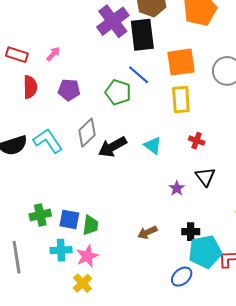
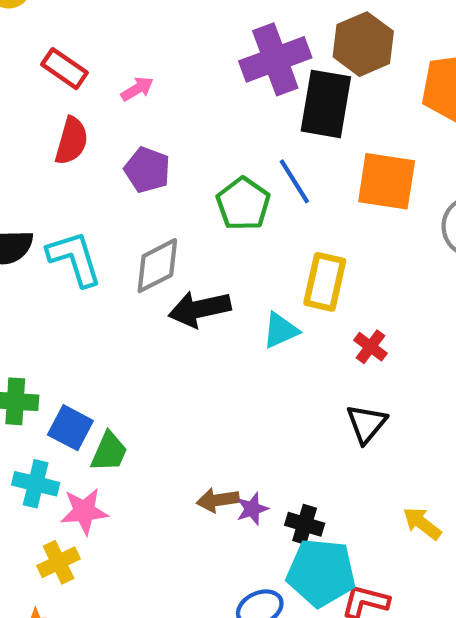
yellow rectangle: (181, 100) -> (325, 282), moved
cyan triangle: (153, 145) -> (281, 330), turned 42
purple star: (177, 188) -> (252, 509), moved

